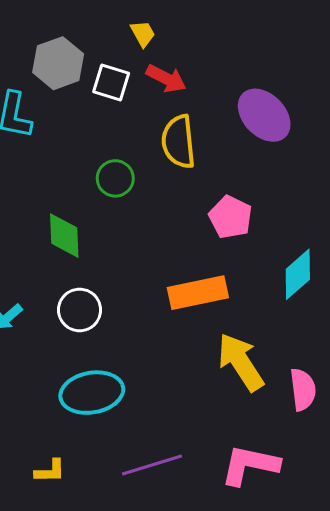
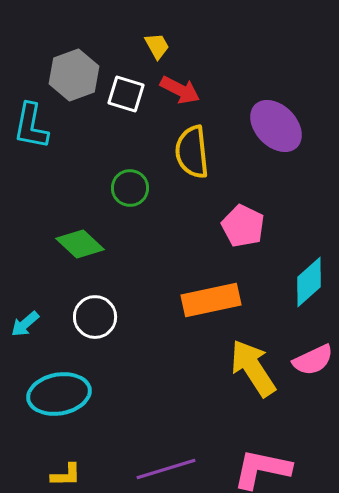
green diamond: (64, 236) -> (80, 244), turned -45
pink semicircle: (303, 390) -> (313, 360), moved, turned 72
cyan ellipse: (92, 393) -> (59, 394), moved

